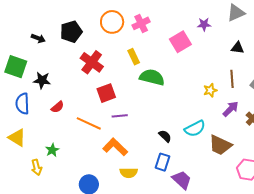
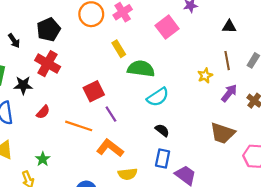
black arrow: (38, 38) -> (14, 41), turned 40
red cross: (92, 62) -> (48, 64), moved
purple line: (120, 116) -> (111, 114), turned 70
cyan semicircle: (195, 129) -> (158, 97), moved

